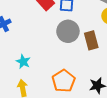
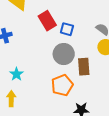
orange pentagon: (64, 81) -> (62, 85), moved

